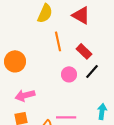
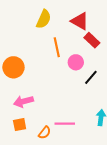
red rectangle: (84, 51) -> (92, 40), moved
pink circle: (69, 74) -> (76, 62), moved

